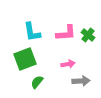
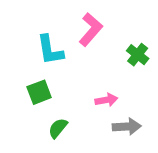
pink L-shape: (66, 33) -> (91, 30), moved, turned -45
green square: (25, 59) -> (39, 92), size x0.7

